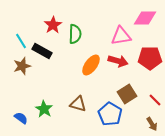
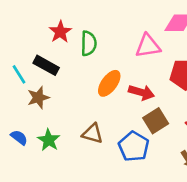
cyan line: (21, 41) -> (19, 74), moved
red arrow: (118, 61) -> (141, 92), moved
brown star: (22, 66) -> (38, 98), moved
blue semicircle: (21, 118) -> (19, 137), moved

